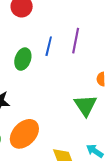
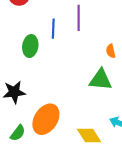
green triangle: (85, 105) -> (101, 80), turned -40

